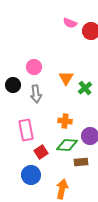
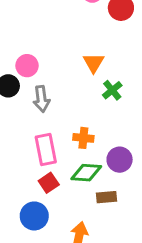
pink circle: (34, 67) -> (27, 66), moved
orange triangle: (66, 78) -> (93, 63), moved
pink rectangle: (26, 130) -> (46, 149), moved

